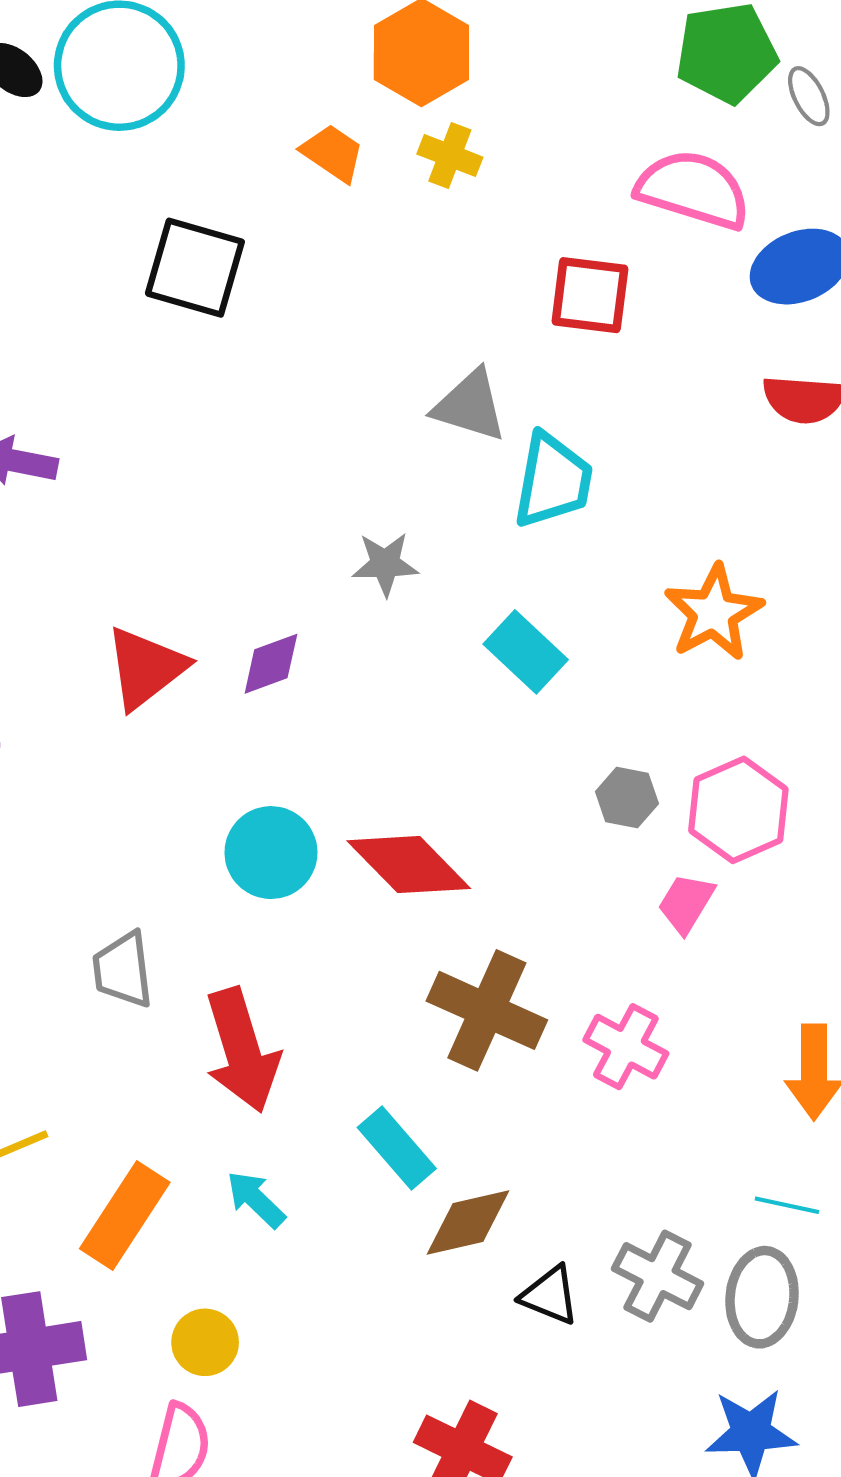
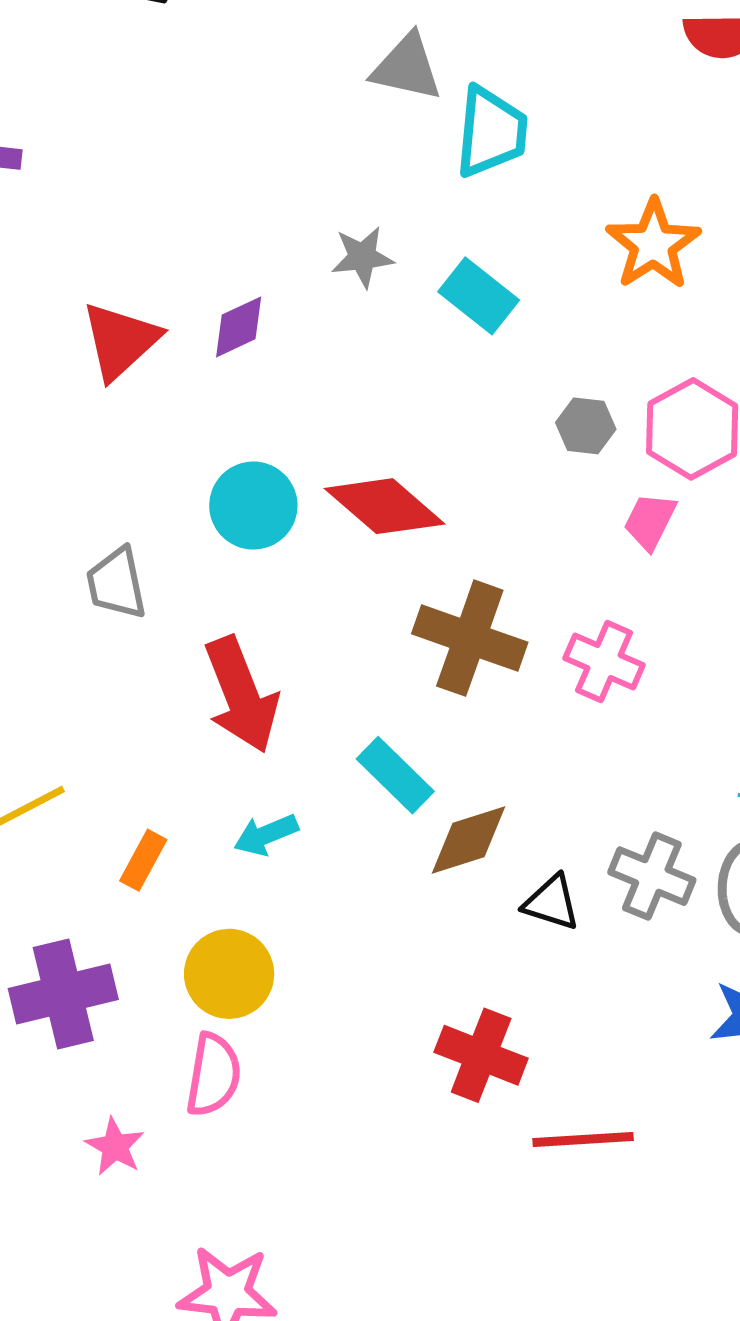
gray star: (385, 564) -> (362, 257), moved
gray trapezoid: (123, 970) -> (116, 583), moved
cyan arrow: (256, 1199) -> (266, 835), turned -62
orange rectangle: (125, 1216) -> (143, 860), size x0.6
yellow circle: (205, 1342) -> (229, 974), size x1.4

